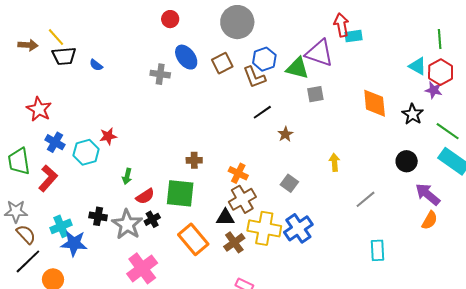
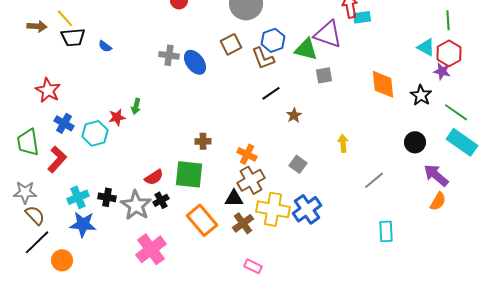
blue ellipse: (186, 57) -> (195, 62), moved
green arrow: (127, 176) -> (136, 106), moved
cyan cross: (61, 226) -> (78, 197), moved

